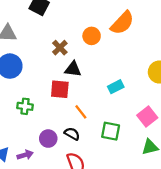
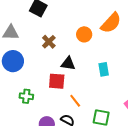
brown cross: (60, 48) -> (49, 42), moved
cyan rectangle: (116, 87) -> (104, 69), moved, turned -72

